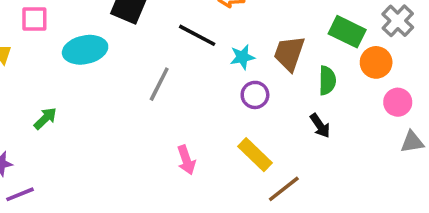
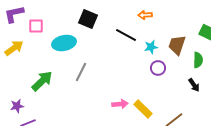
gray line: (159, 84) -> (81, 72), moved
green arrow: (45, 118) -> (42, 81), size x1.6
yellow rectangle: (255, 155) -> (143, 109), moved
pink arrow: (186, 160) -> (120, 104), turned -77

